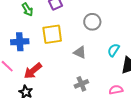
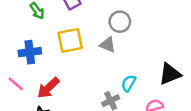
cyan semicircle: (114, 50) -> (129, 83), moved
gray triangle: (80, 52) -> (108, 45), moved

